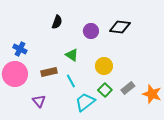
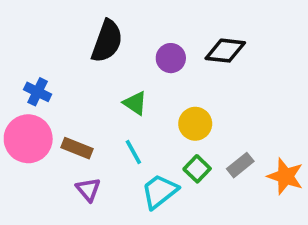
black semicircle: (57, 22) -> (107, 41), size x1.6
brown rectangle: (49, 72) -> (77, 148), moved, turned 35
purple triangle: (39, 101) -> (88, 189), moved

